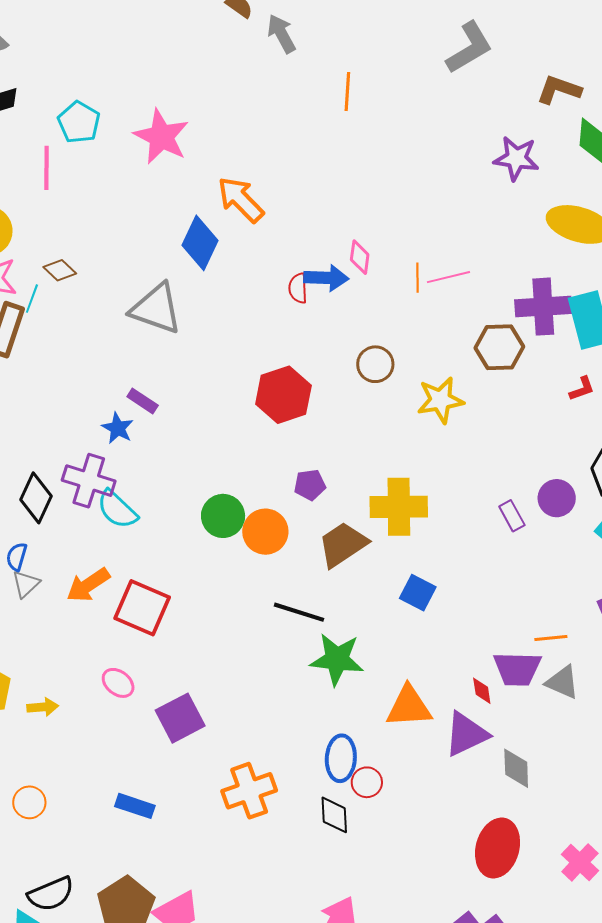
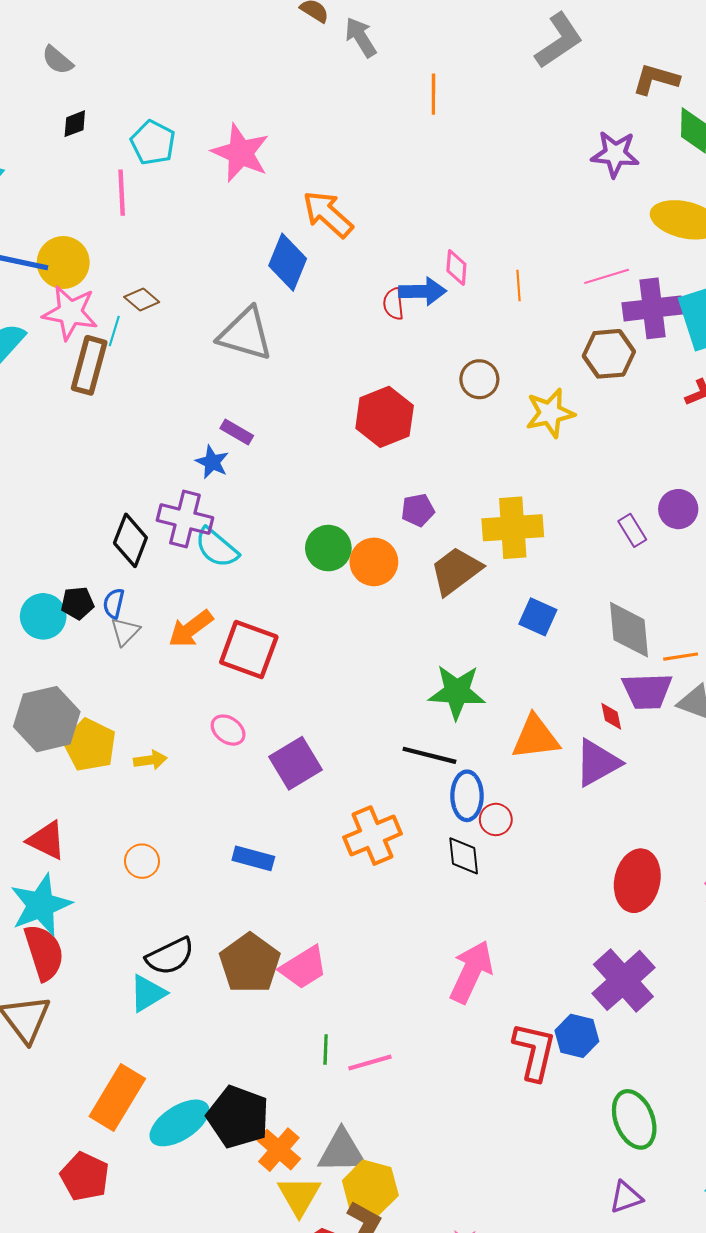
pink line: (449, 277) -> (607, 276), moved
black line: (299, 612) -> (429, 755), moved
gray diamond: (516, 768) -> (629, 630), moved, size x1.4

